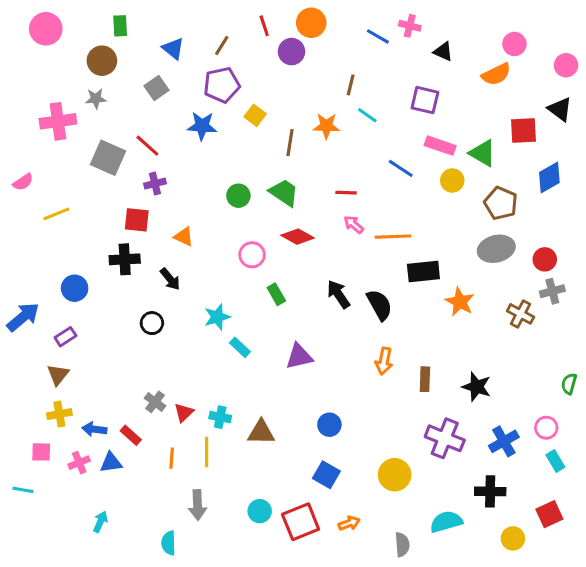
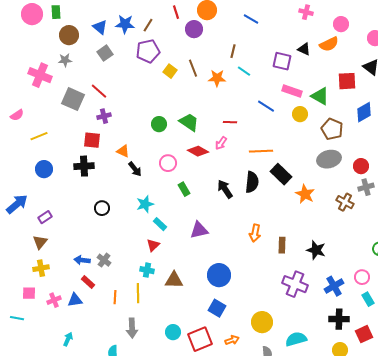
green rectangle: (120, 26) -> (56, 12), moved
pink cross: (410, 26) -> (306, 12), moved
blue triangle: (173, 49) -> (100, 27), moved
black triangle: (443, 52) -> (304, 49), moved
pink cross: (58, 121) -> (40, 75), turned 30
blue star: (202, 126) -> (125, 24), moved
brown line: (290, 143) -> (193, 68), moved, turned -30
pink arrow: (354, 224) -> (221, 143), moved, turned -96
black rectangle: (423, 271) -> (281, 174), turned 50
black arrow: (170, 279) -> (135, 169), moved
blue circle: (75, 288) -> (44, 169), moved
black semicircle: (379, 305) -> (252, 182), moved, turned 35
red triangle: (184, 413) -> (153, 245), moved
blue circle: (329, 425) -> (219, 275), size x1.5
blue arrow: (94, 429) -> (82, 260), moved
yellow circle: (395, 475) -> (262, 322), moved
black cross: (490, 491) -> (339, 319), moved

